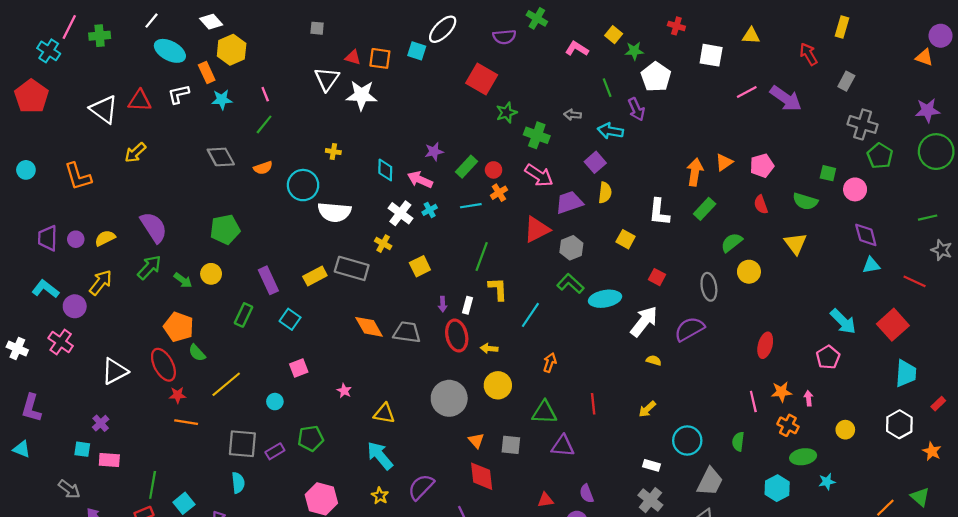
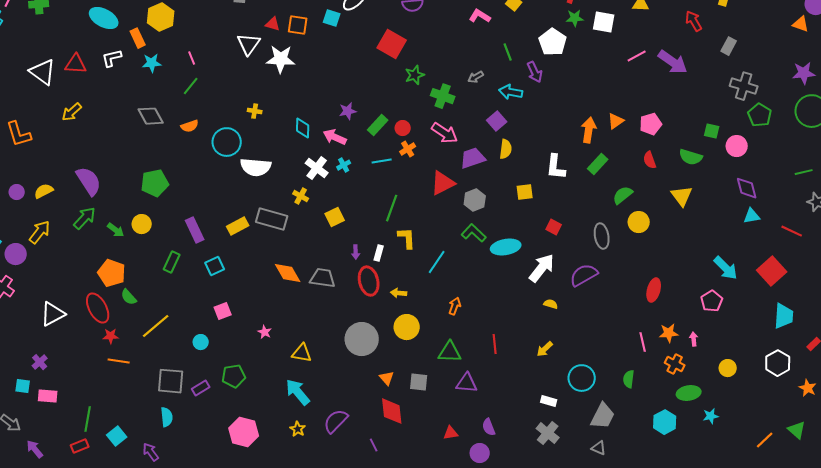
green star: (634, 51) -> (575, 18), moved
gray arrow: (573, 115) -> (476, 77), turned -35
yellow square: (626, 239) -> (525, 192), turned -36
cyan square: (290, 319) -> (215, 266), turned 30

